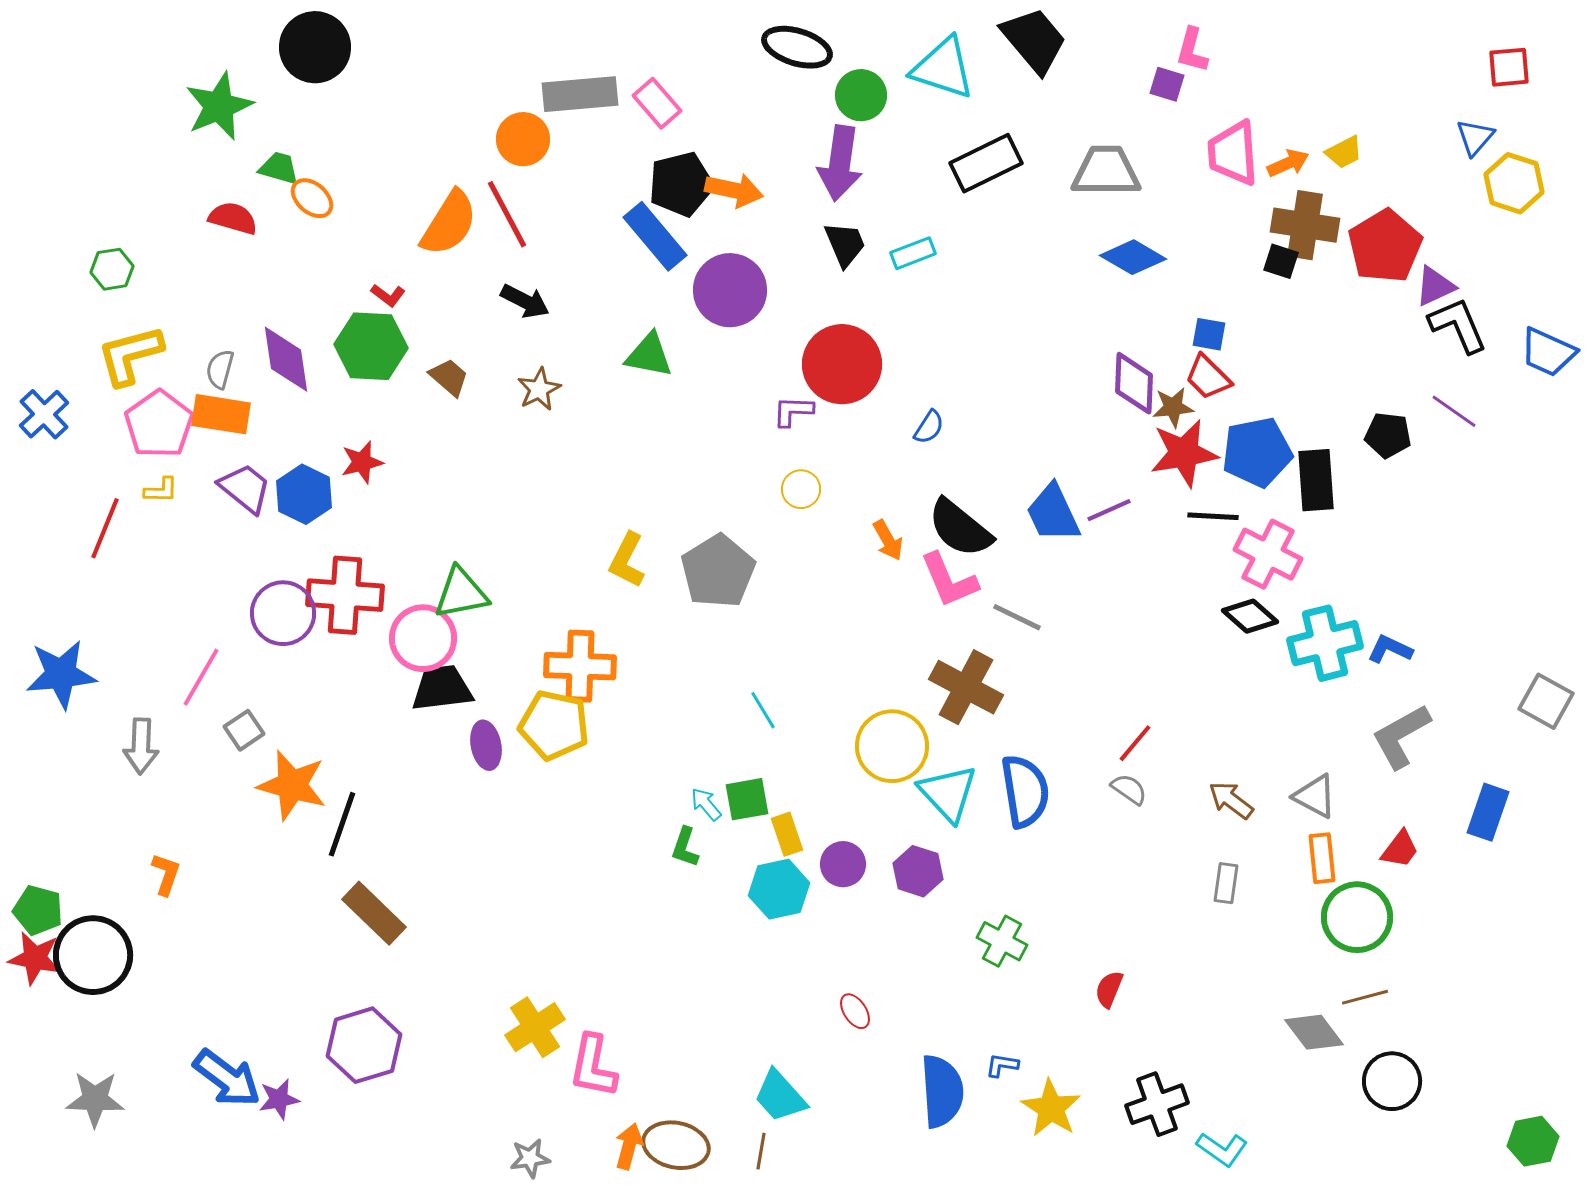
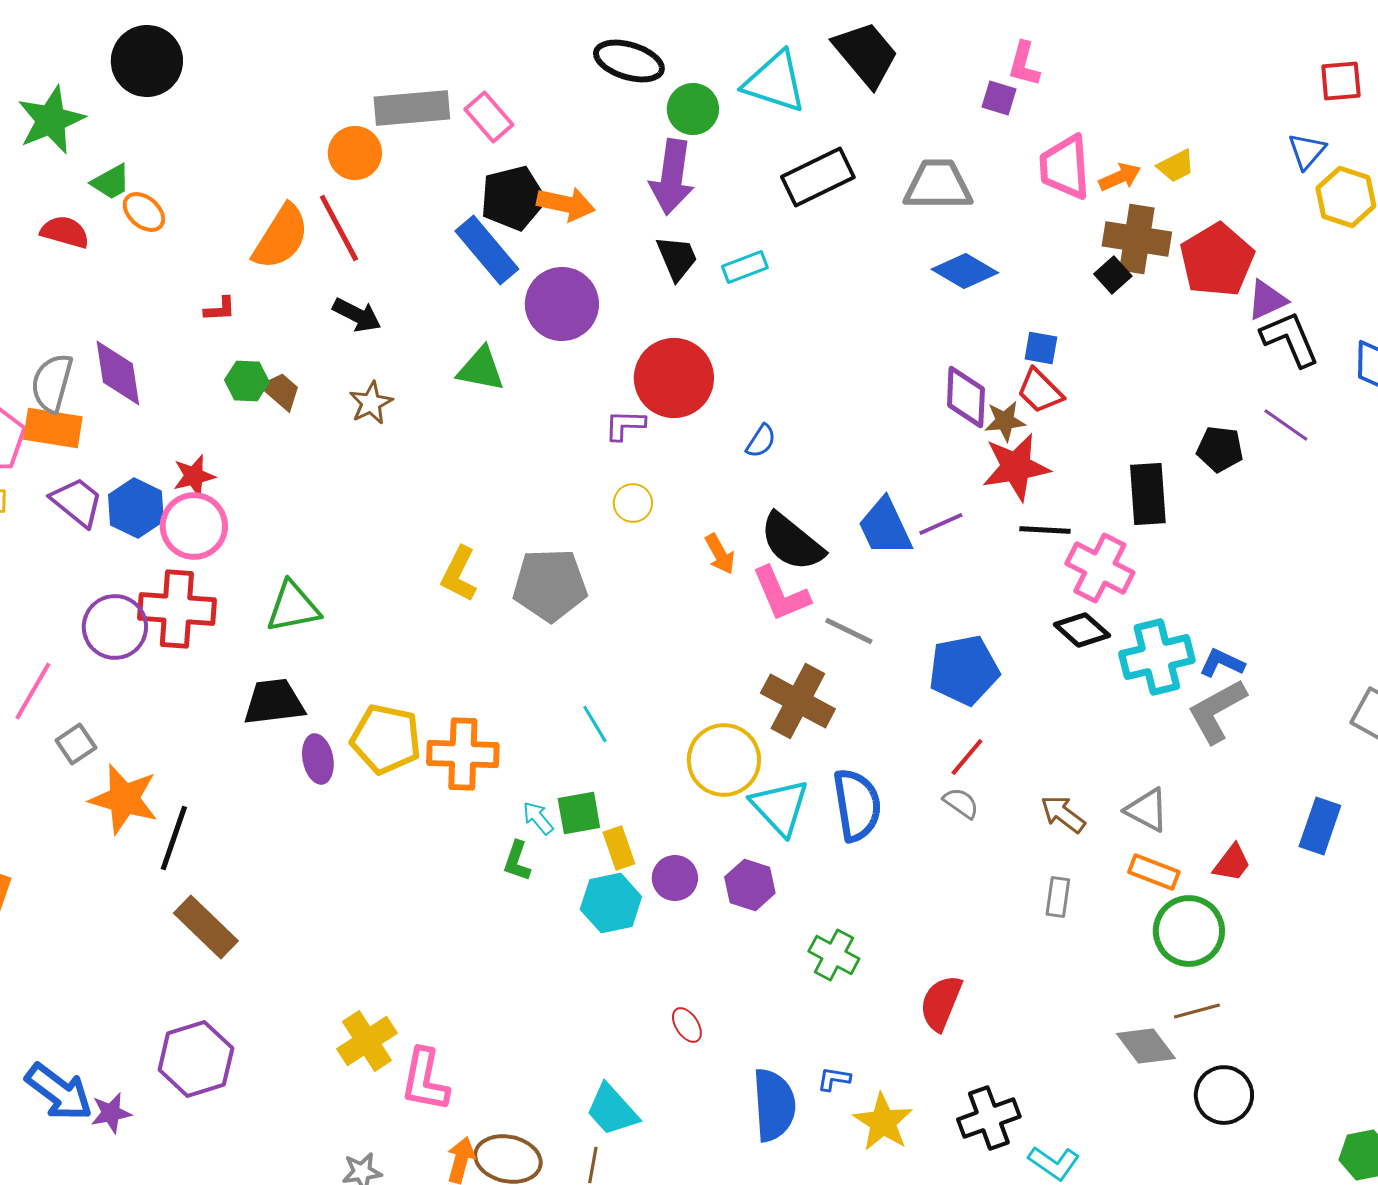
green trapezoid: (279, 168) -> (111, 182), turned 135
black square: (1281, 261) -> (1113, 275), turned 30
red L-shape: (388, 295) -> (220, 309), turned -40
green hexagon: (371, 346) -> (247, 381), moved, size x0.6
gray semicircle: (220, 369) -> (52, 383), size x1.5
blue pentagon: (1257, 452) -> (964, 670), moved
gray pentagon: (718, 571) -> (550, 585), turned 30
pink circle: (423, 638) -> (194, 526), moved
orange cross: (580, 666) -> (463, 754), moved
gray L-shape: (1401, 736) -> (1217, 711), moved
orange rectangle: (1322, 858) -> (1154, 872), turned -63
red semicircle: (1109, 989) -> (941, 1003), size x1.5

